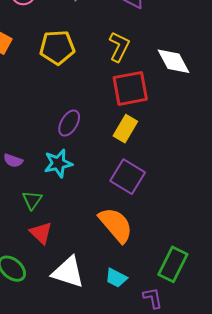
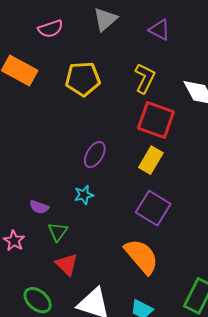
red square: (130, 88) -> (156, 120), turned 30
purple semicircle: (13, 161) -> (39, 207), moved
cyan star: (58, 163) -> (84, 195), size x0.7

